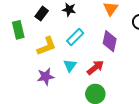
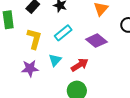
purple diamond: (110, 41) -> (96, 41), turned -70
yellow L-shape: (47, 46) -> (34, 39), turned -60

